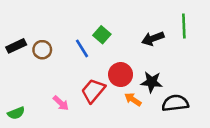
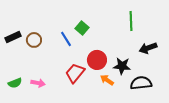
green line: (184, 26) -> (131, 21), moved
black arrow: (153, 39) -> (148, 48), moved
pink arrow: (61, 103) -> (38, 83), moved, turned -32
green semicircle: (16, 113) -> (15, 83), moved

